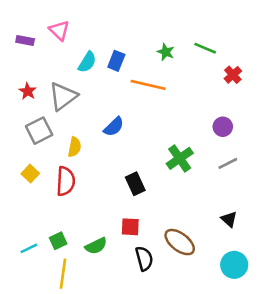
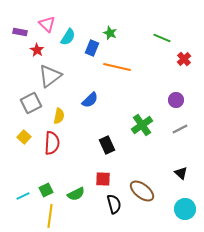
green star: (166, 52) -> (110, 33), moved
cyan semicircle: (87, 62) -> (68, 37), moved
red star: (28, 91) -> (37, 50), moved

